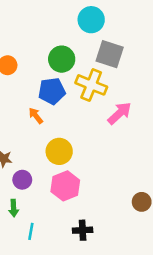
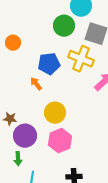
green circle: (62, 59) -> (64, 26), moved
purple circle: (22, 180) -> (25, 136), size x1.5

